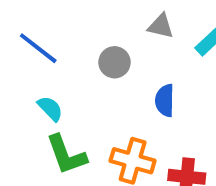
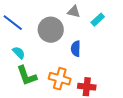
gray circle: (115, 62) -> (51, 30), size x1.6

